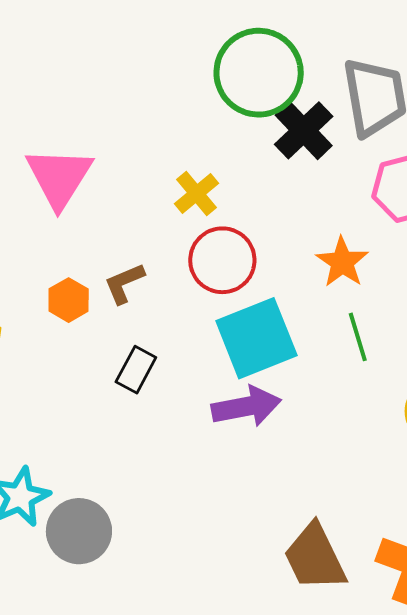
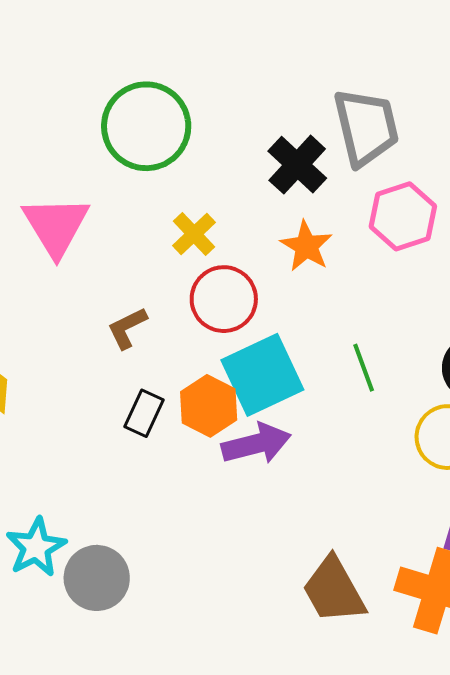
green circle: (259, 73) -> (146, 126), moved
orange star: (342, 262) -> (306, 246), moved
orange hexagon: (69, 300) -> (209, 406), moved, size x1.4

